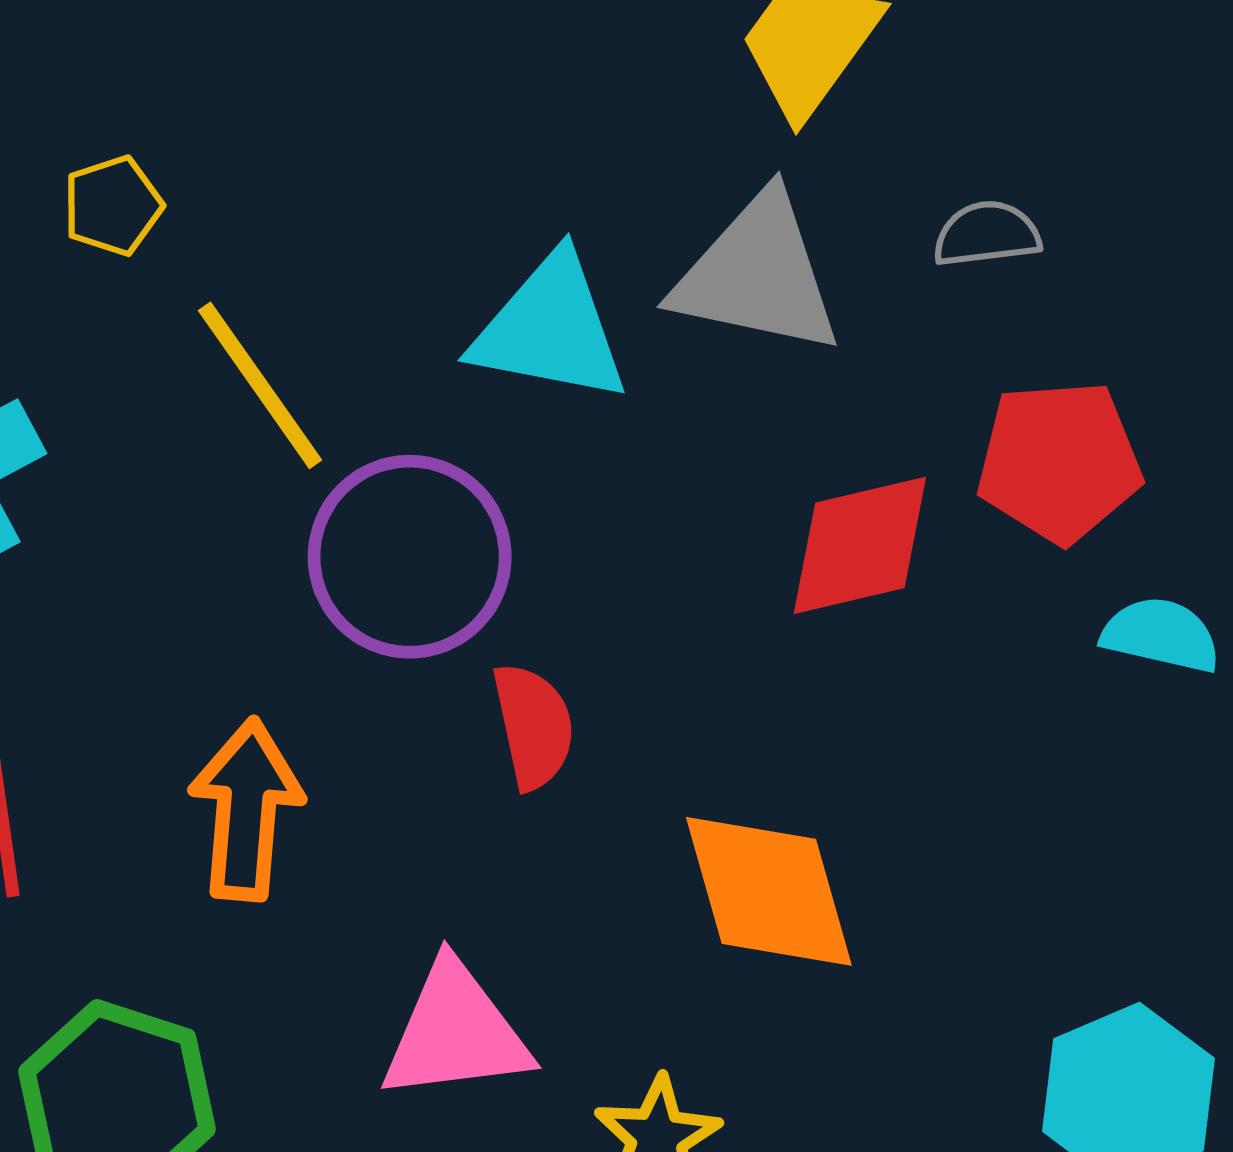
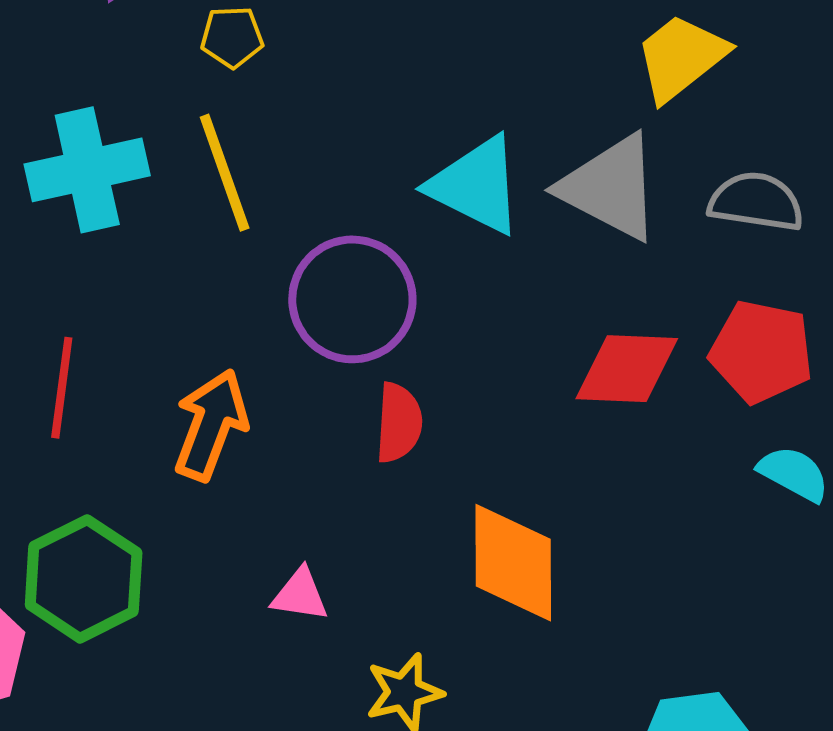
gray semicircle: (987, 234) -> (756, 202), size x1.4
yellow line: (260, 385) -> (225, 173), moved
pink triangle: (456, 1032) -> (300, 595), size x0.6

